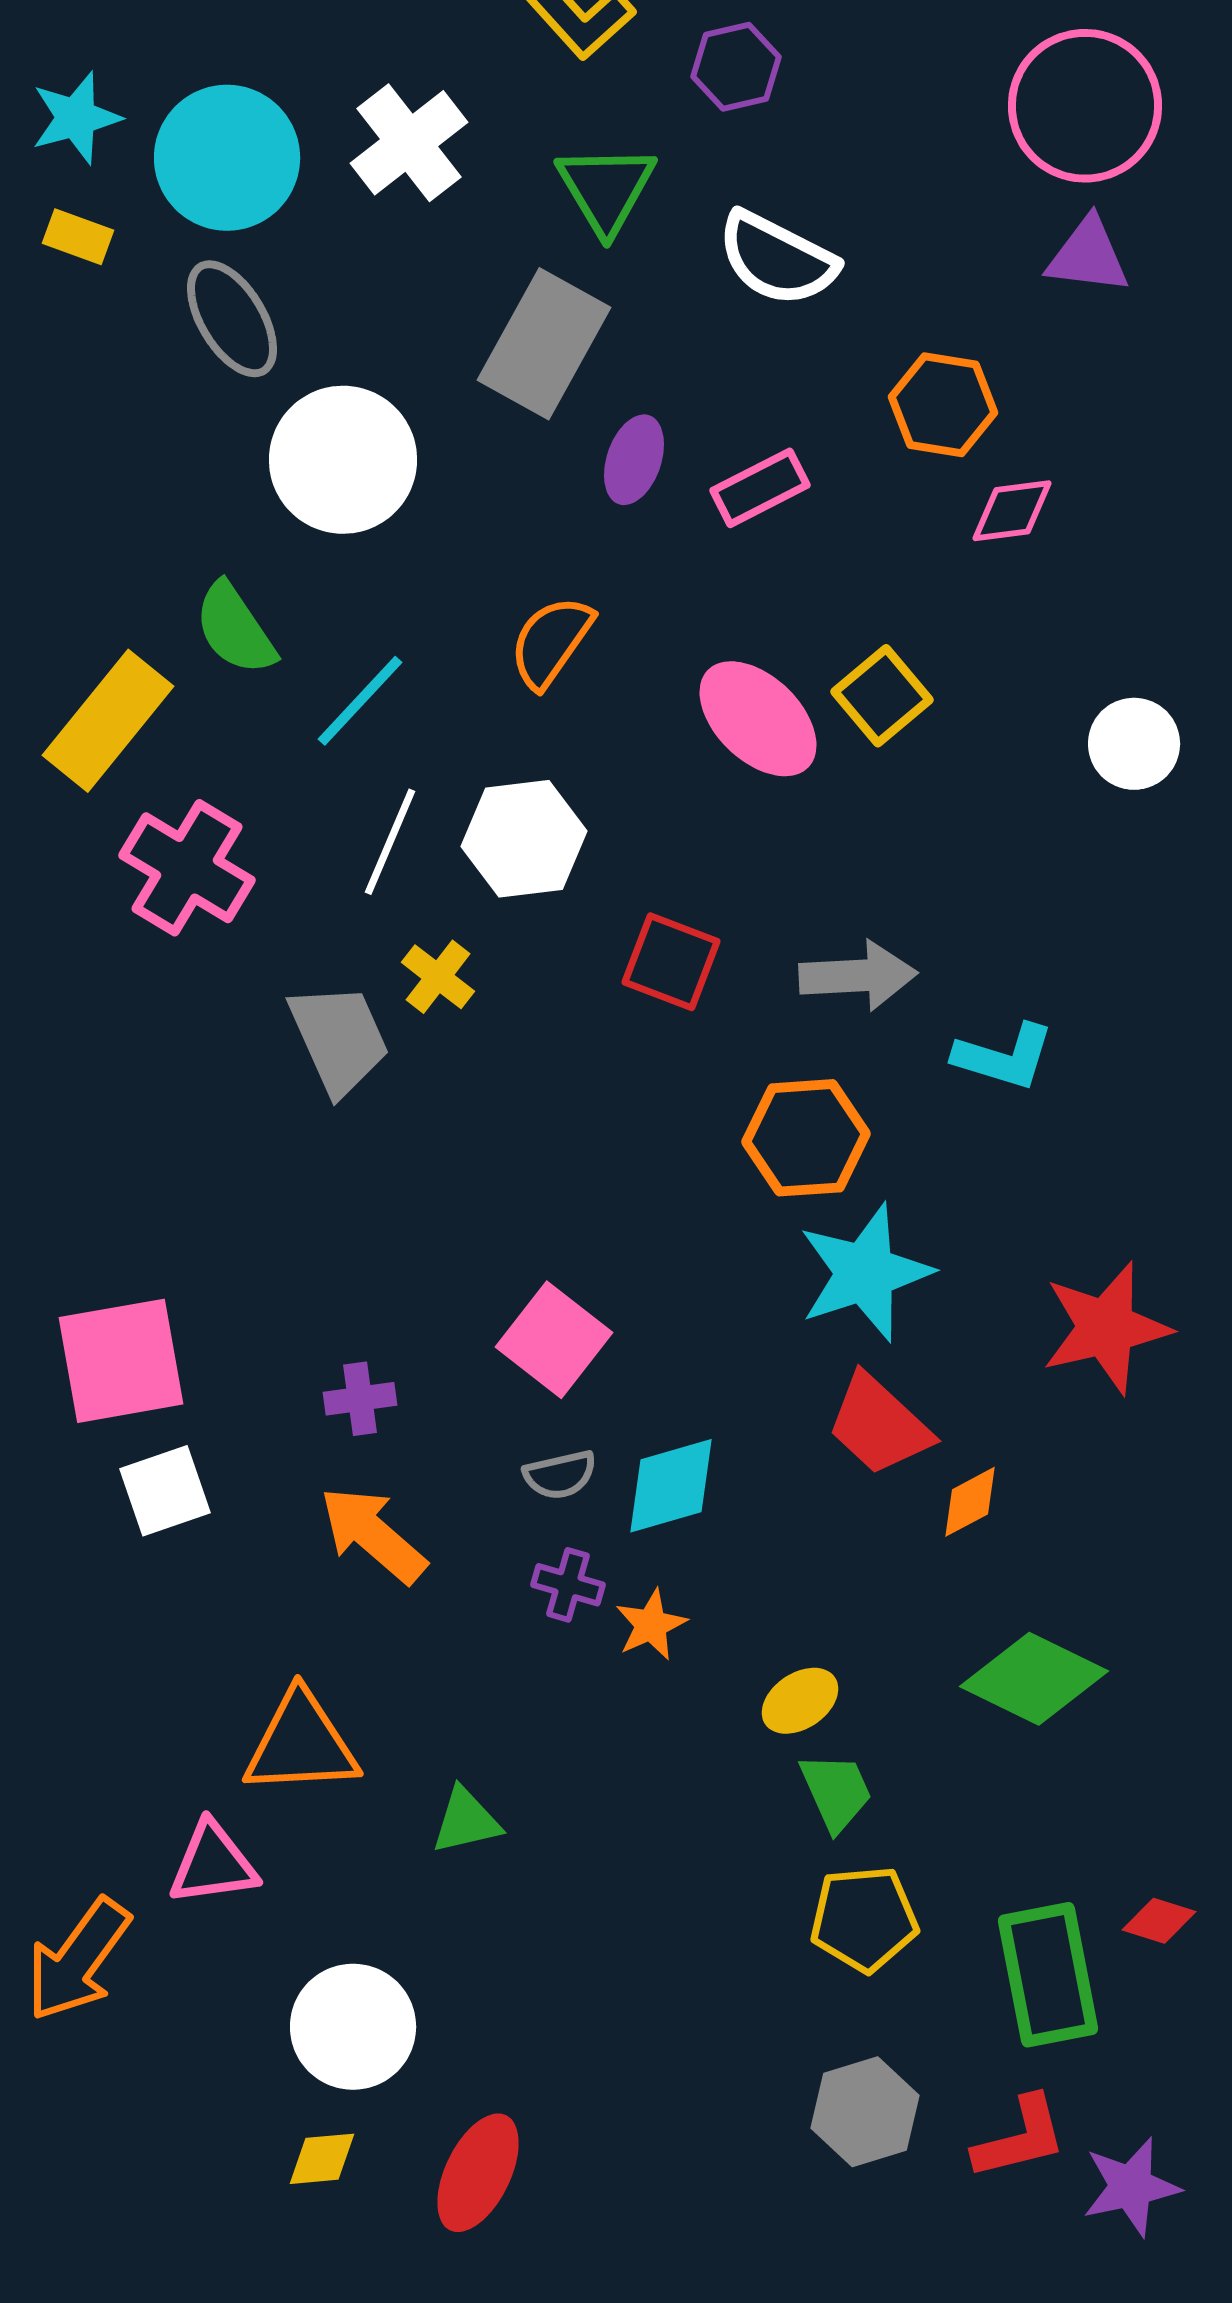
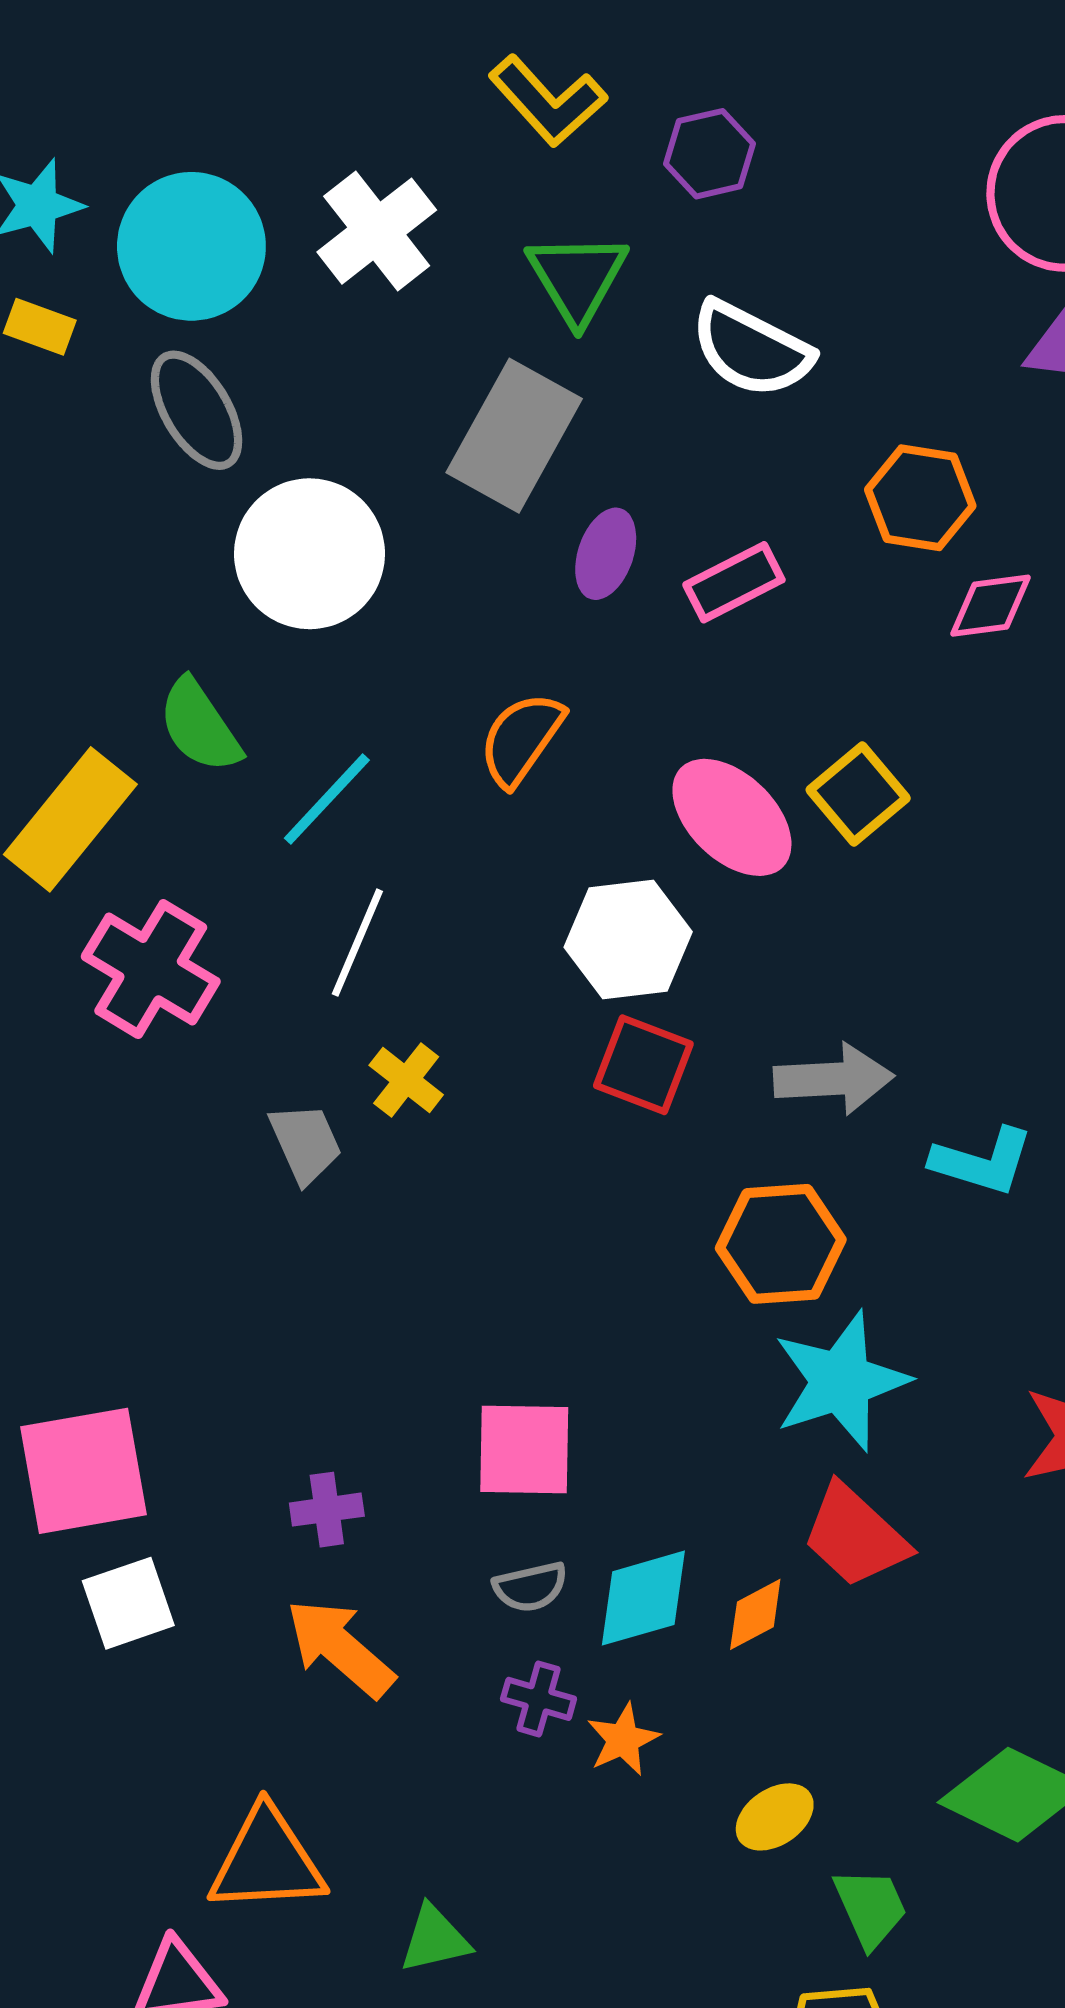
white hexagon: (524, 839) -> (628, 940), moved
gray trapezoid: (339, 1039) -> (305, 1143), size x0.7
pink square: (554, 1340) -> (524, 1449), turned -37
orange diamond: (970, 1502) -> (755, 1614), moved
green trapezoid: (836, 1792) -> (870, 1908), moved

